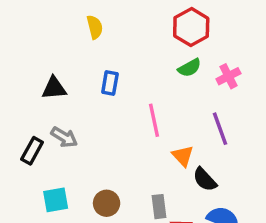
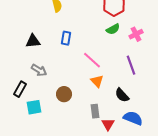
pink line: (154, 120) -> (92, 60), turned -36
black rectangle: (32, 151) -> (20, 89), moved
orange triangle: (183, 156) -> (97, 81), moved
brown circle: (107, 203) -> (64, 94), moved

